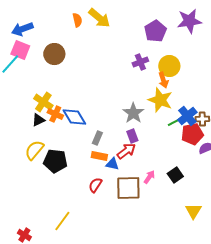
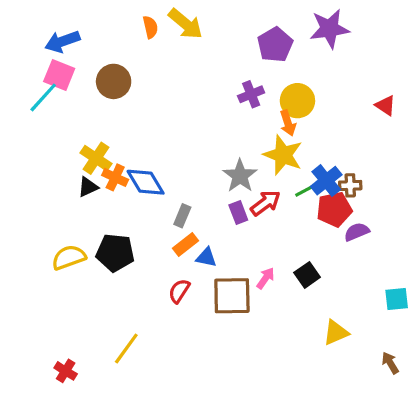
yellow semicircle: (34, 150) -> (69, 257), moved, turned 30
red arrow: (126, 151) -> (265, 203), moved
orange rectangle: (99, 156) -> (186, 245), turned -49
yellow triangle: (193, 211) -> (336, 333), turned 36

